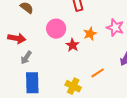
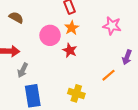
orange star: (90, 34) -> (72, 28), moved
orange line: (98, 73) -> (109, 75), moved

